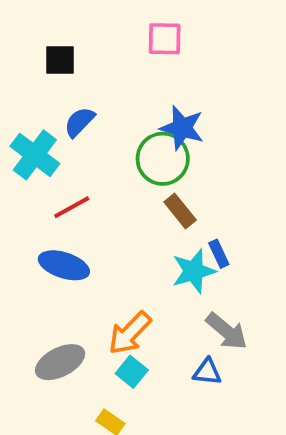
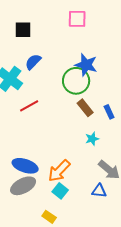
blue rectangle: (219, 254) -> (109, 112), moved
blue ellipse: (64, 265) -> (25, 166), moved
cyan star: (194, 271) -> (92, 139), size x0.6

